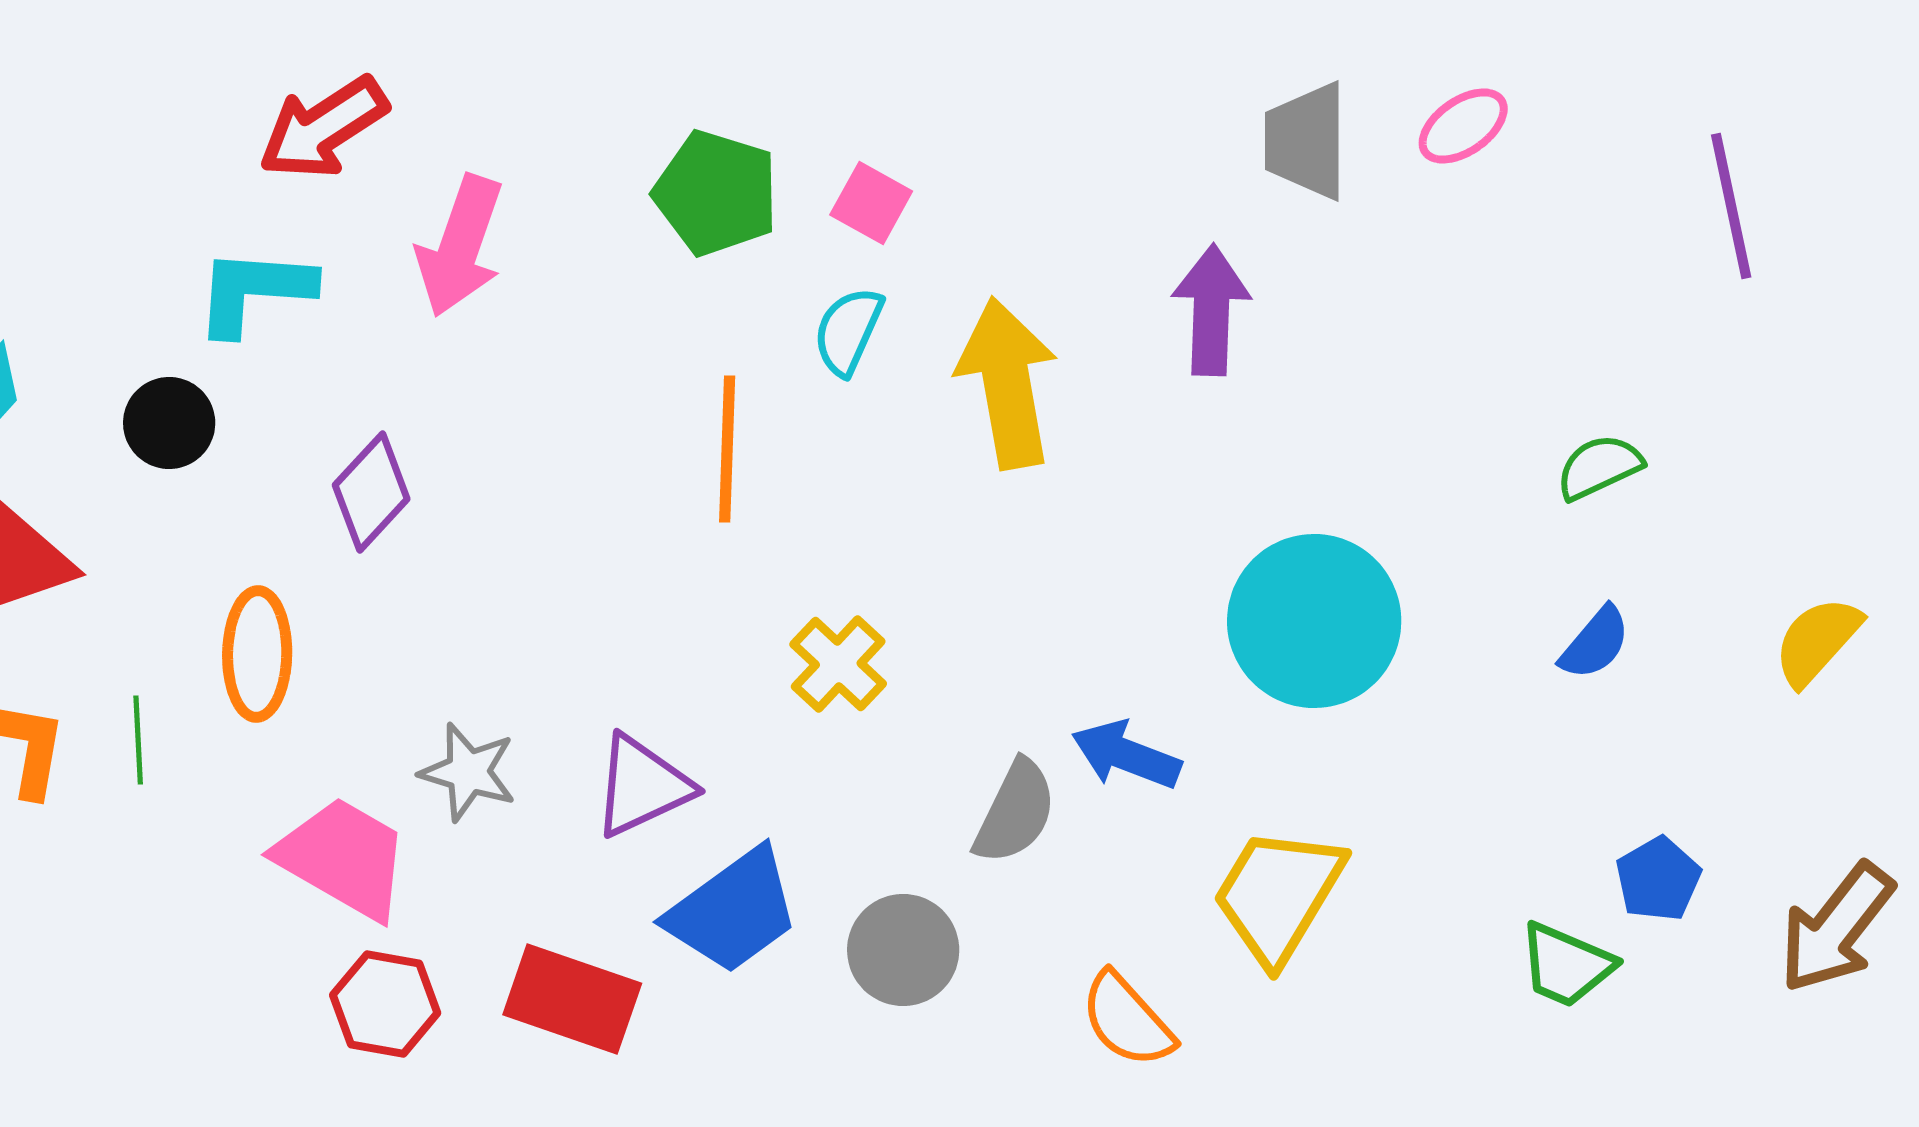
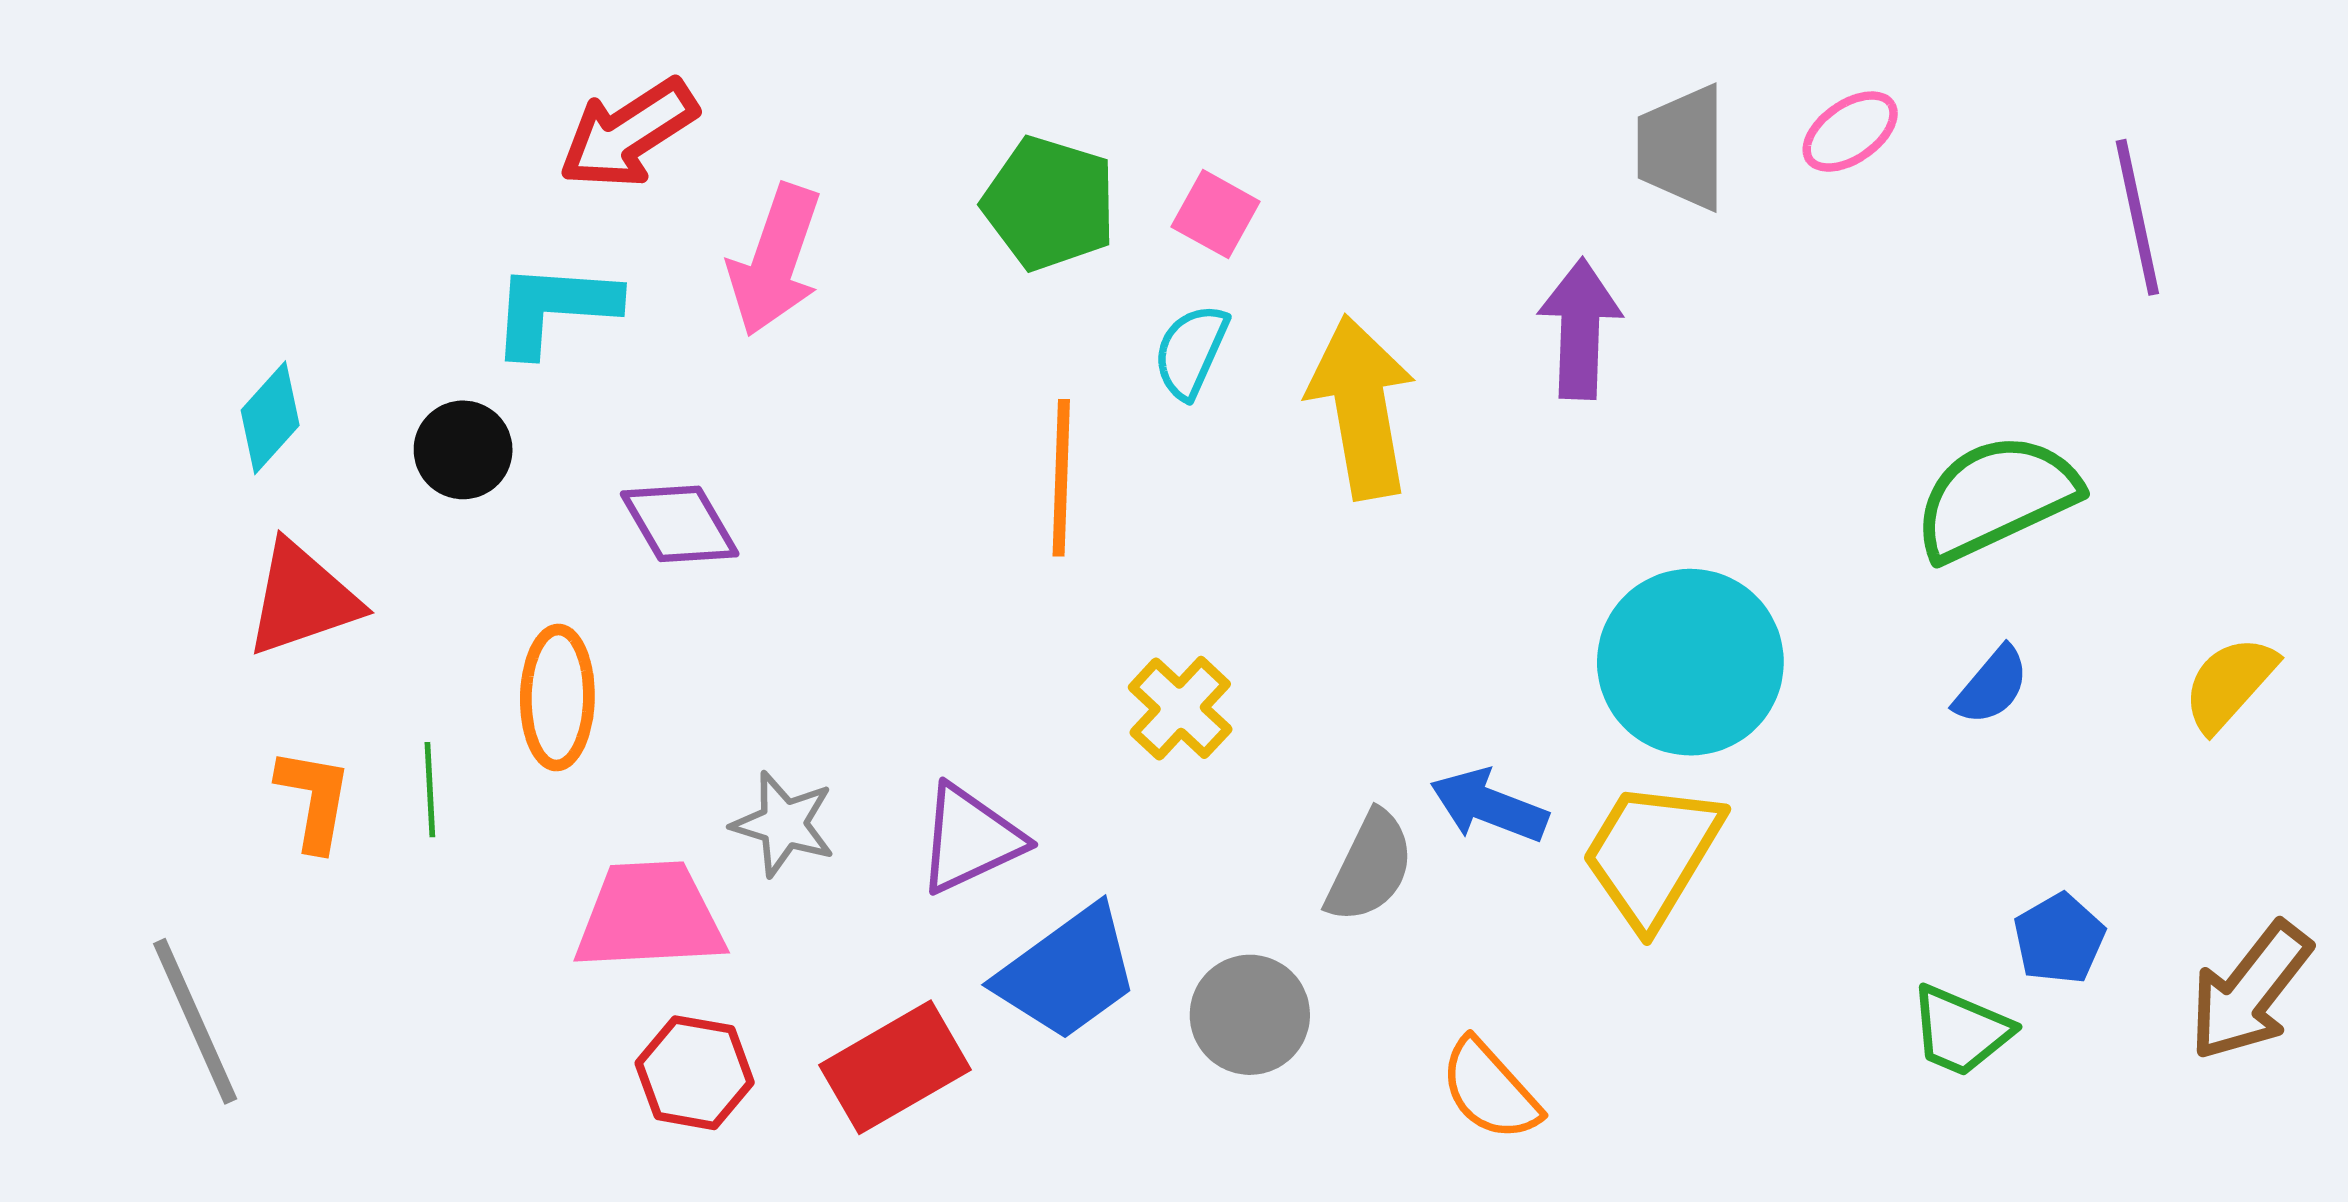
green semicircle: (1599, 467) -> (1996, 497), size x1.8
purple diamond: (371, 492) -> (680, 524), turned -73
pink trapezoid: (343, 858) -> (650, 916), turned -33
yellow trapezoid: (1278, 895) -> (1652, 854), moved
red rectangle: (572, 999) -> (895, 1067), turned -49

